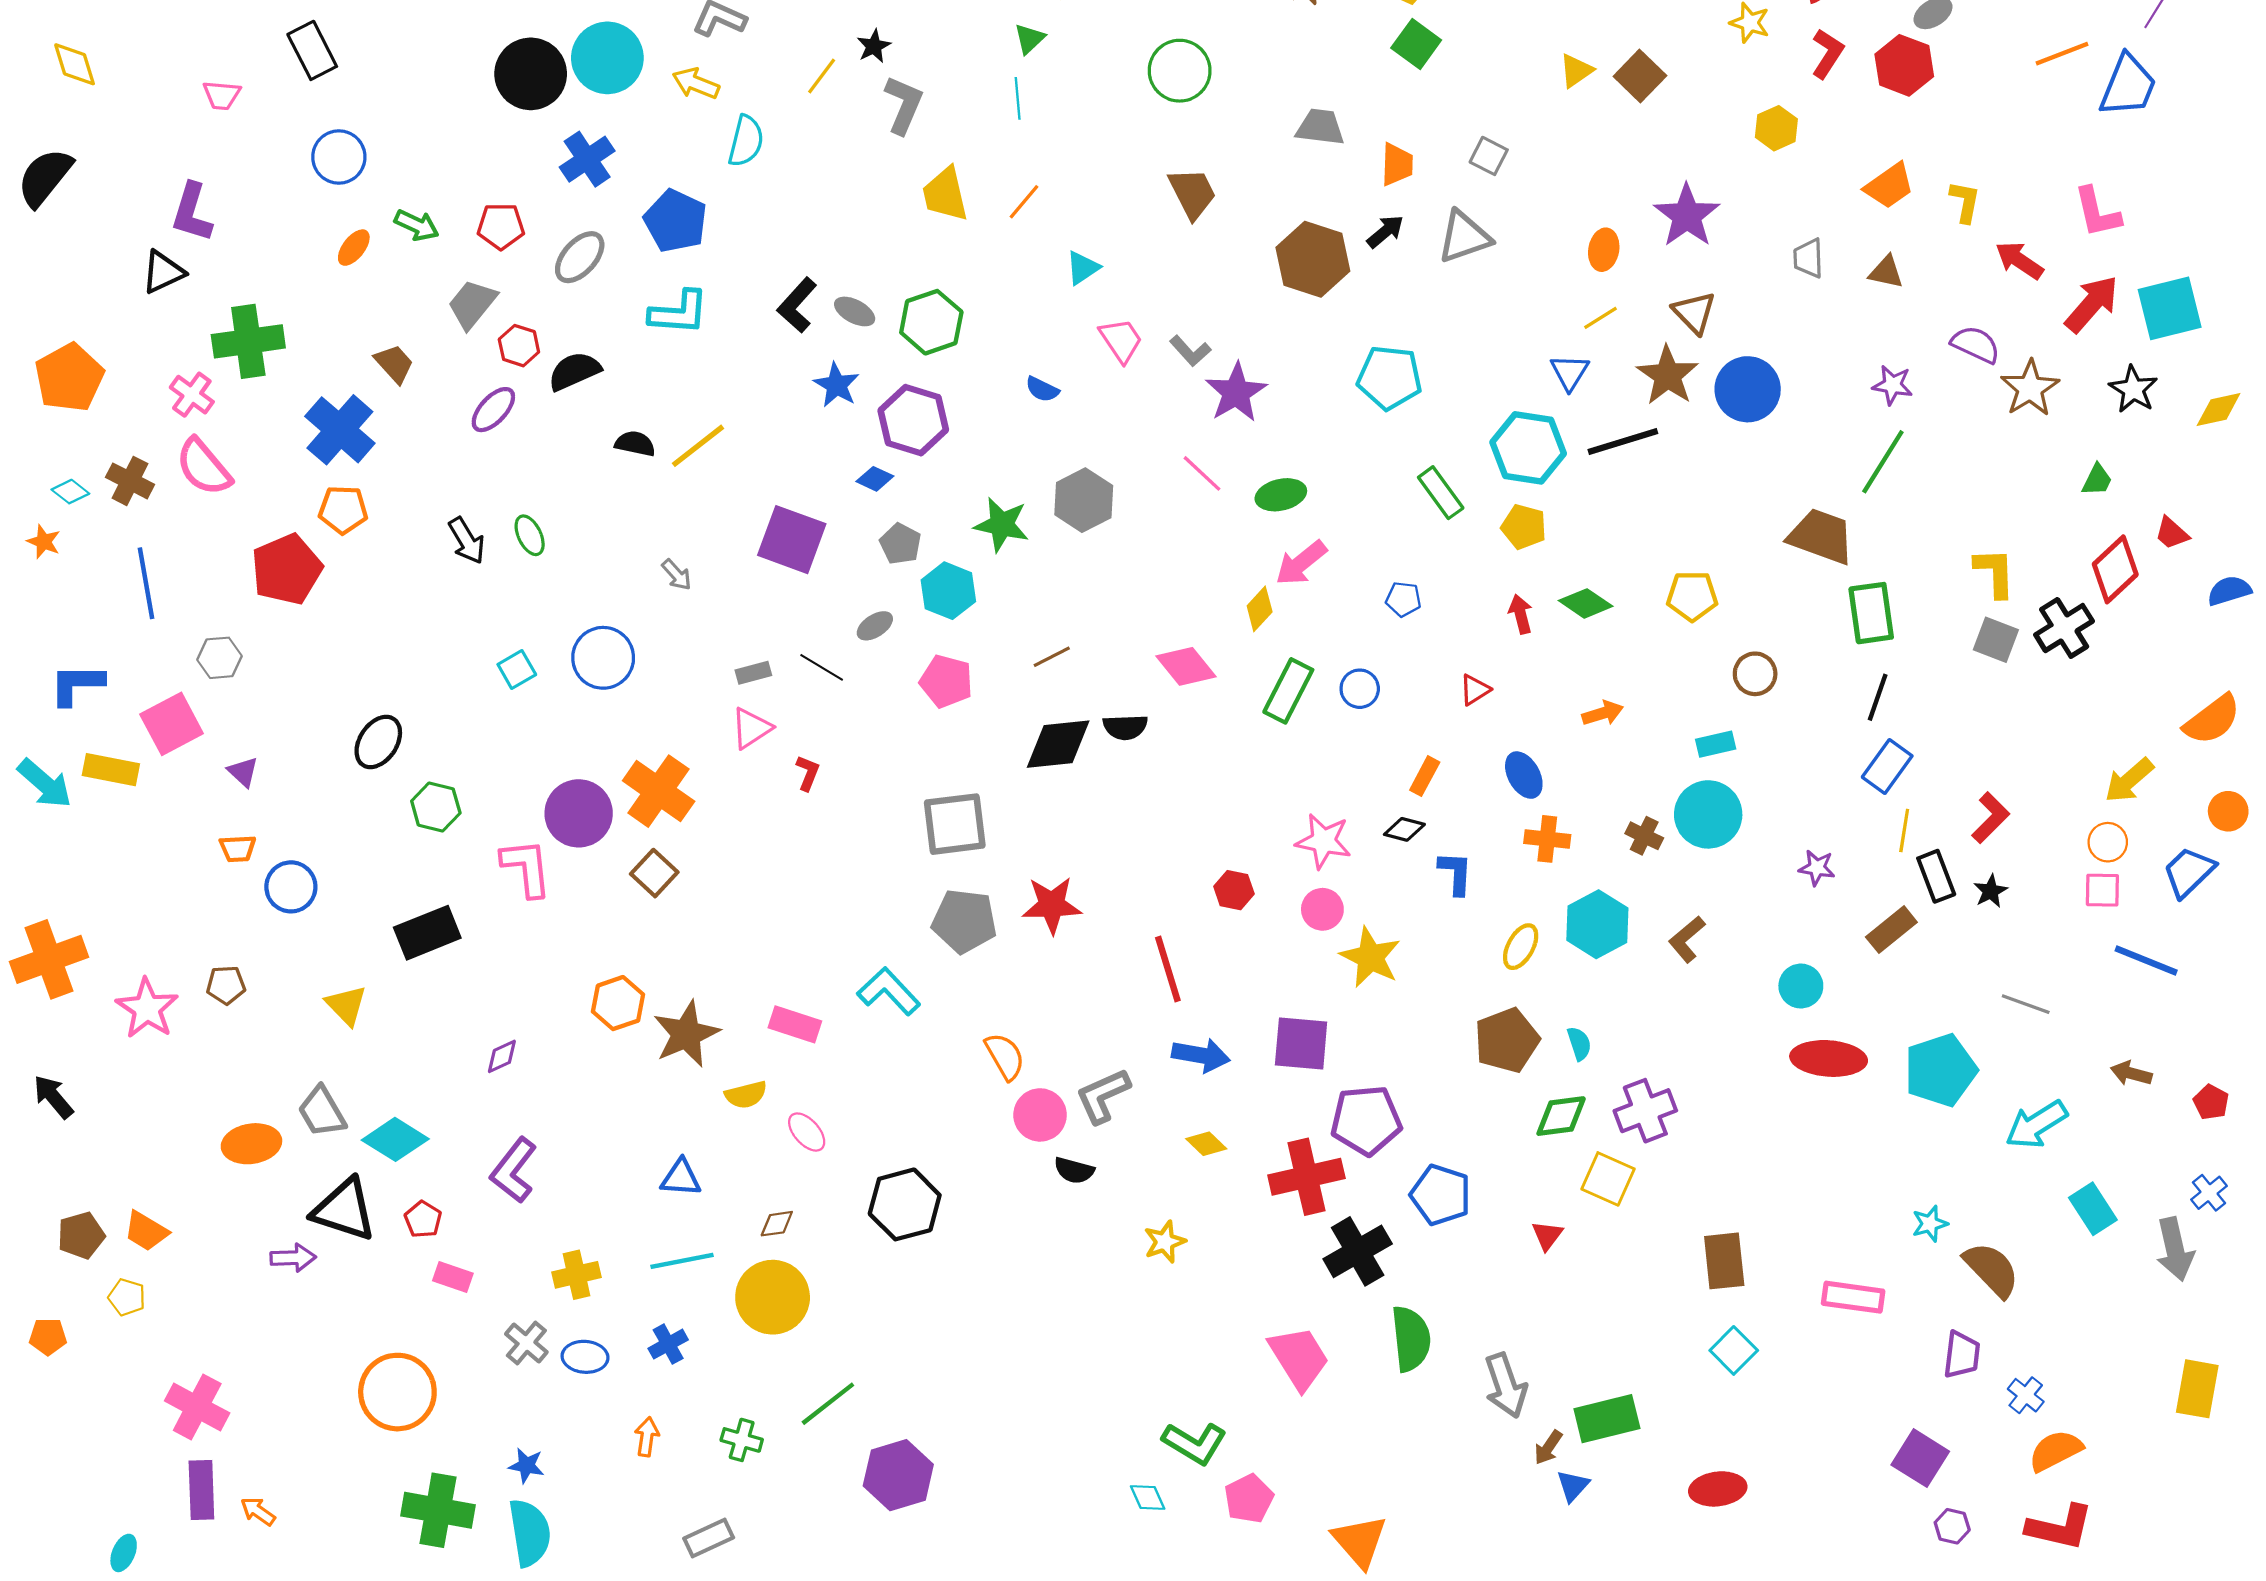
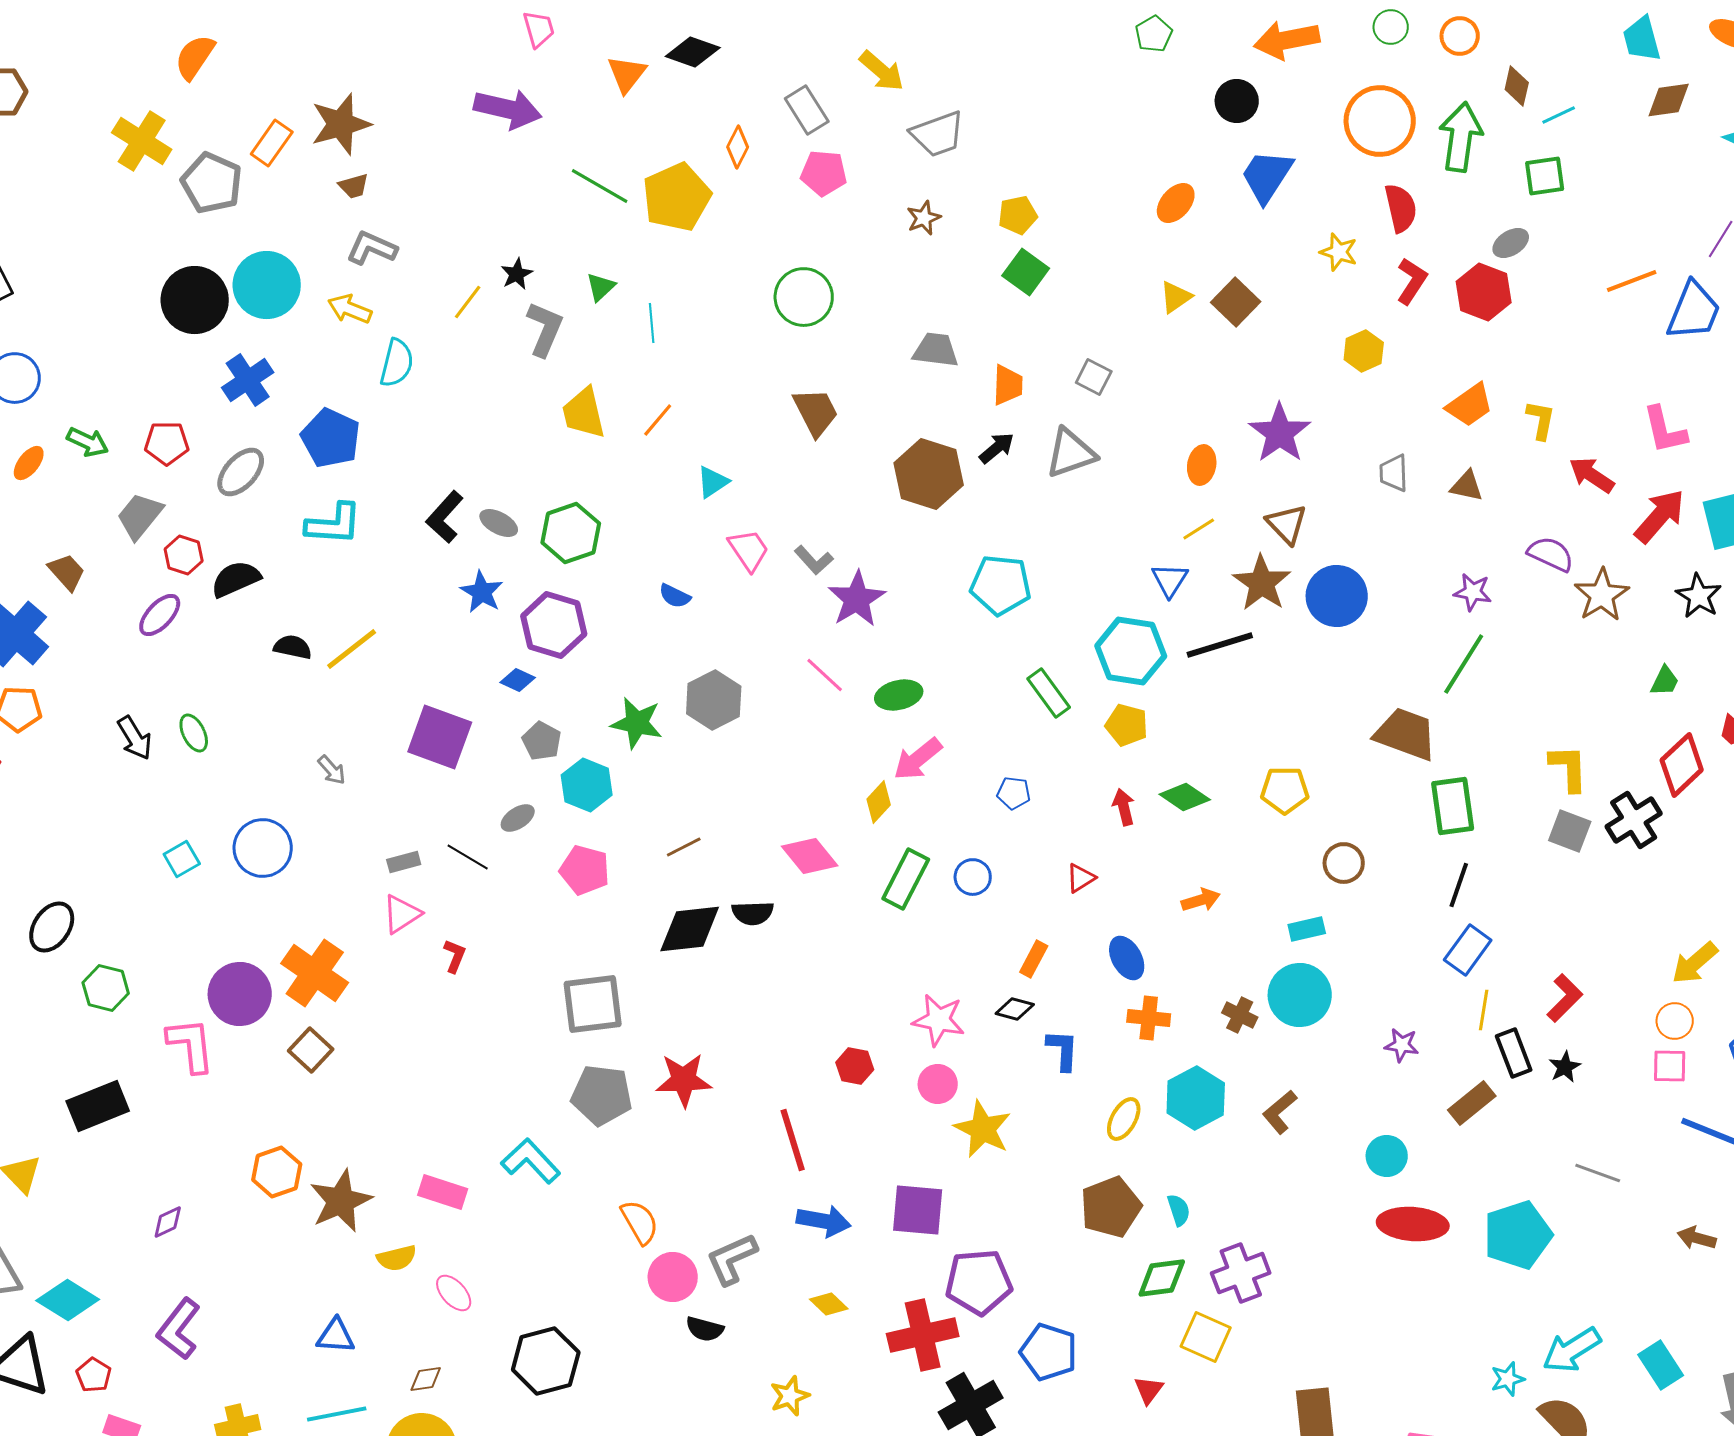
green triangle: (1029, 39) -> (601, 287), moved
cyan arrow: (2036, 1125) -> (1572, 1350), moved

